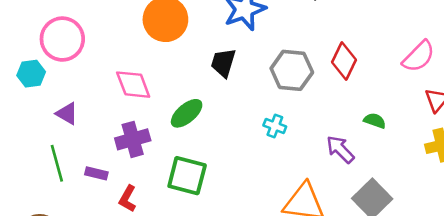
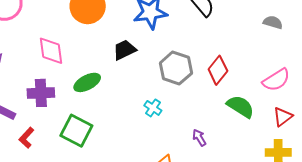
black trapezoid: (223, 63) -> (124, 50), turned 35
green semicircle: (375, 121) -> (241, 107), moved, size x1.6
purple arrow: (340, 149) -> (199, 138), size x0.7

